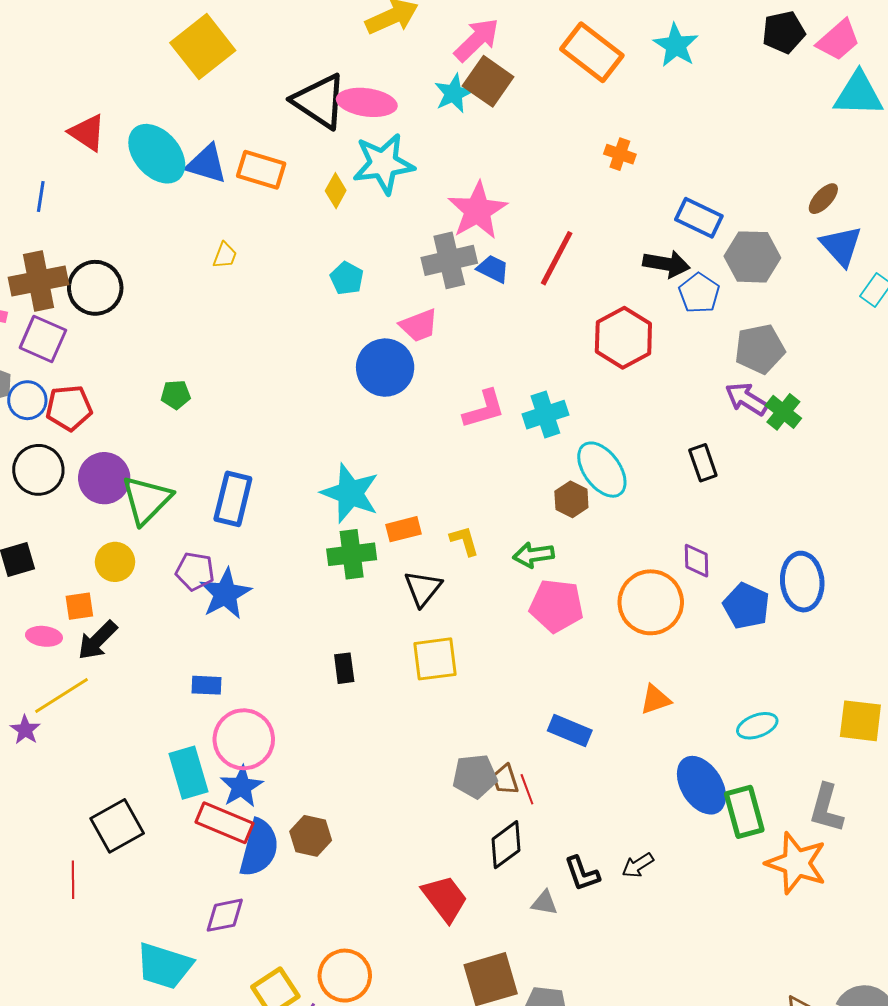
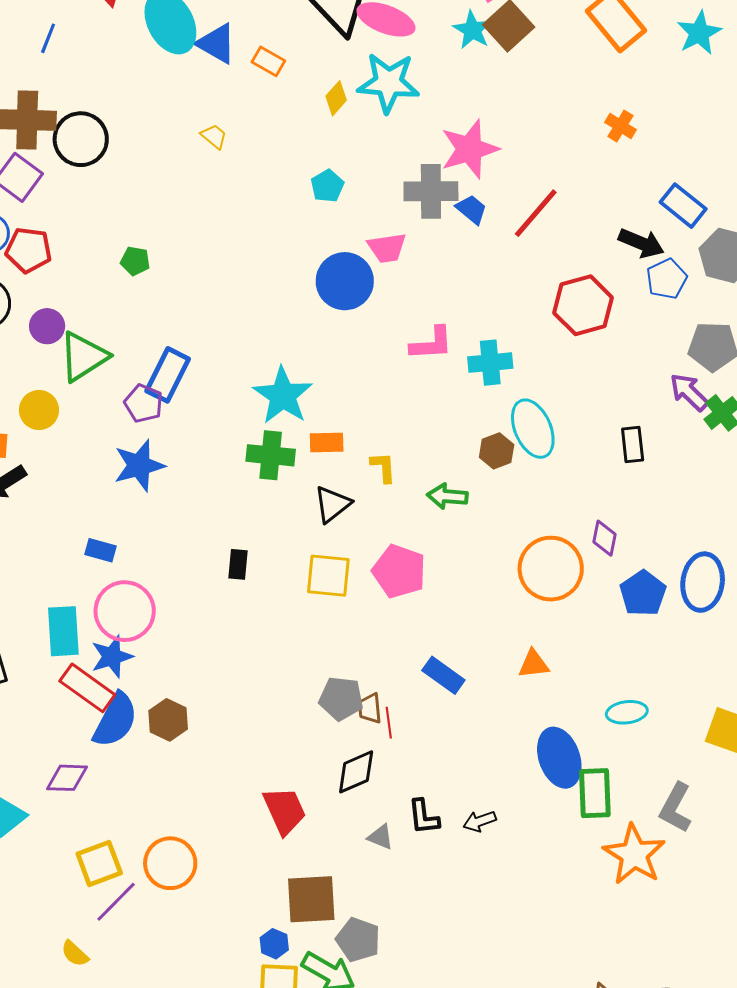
cyan star: (454, 93) -> (472, 30), turned -30
orange rectangle: (261, 170) -> (268, 61), size x0.7
yellow trapezoid: (225, 255) -> (214, 136), turned -84
purple circle: (104, 478) -> (47, 326), size x0.7
purple pentagon: (195, 571) -> (144, 403), moved
pink pentagon: (556, 606) -> (399, 571), moved

